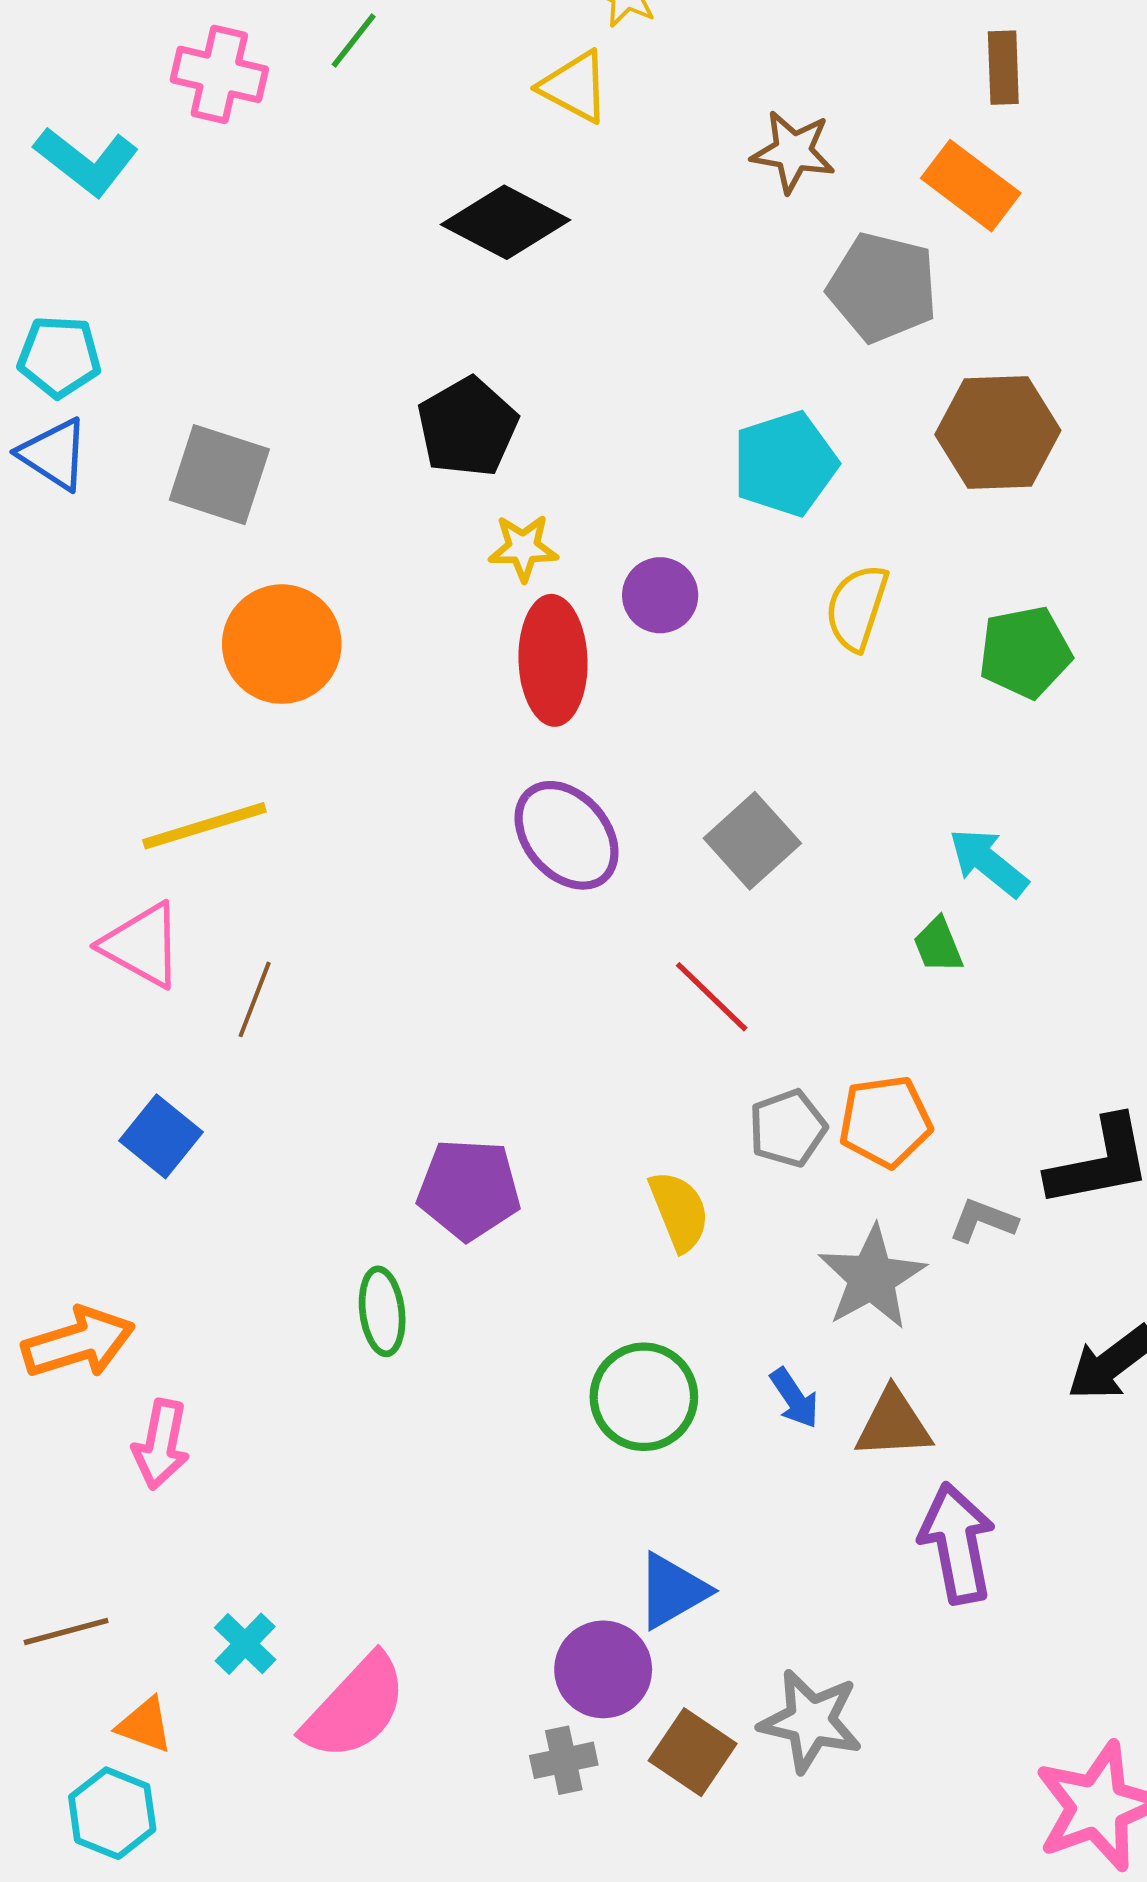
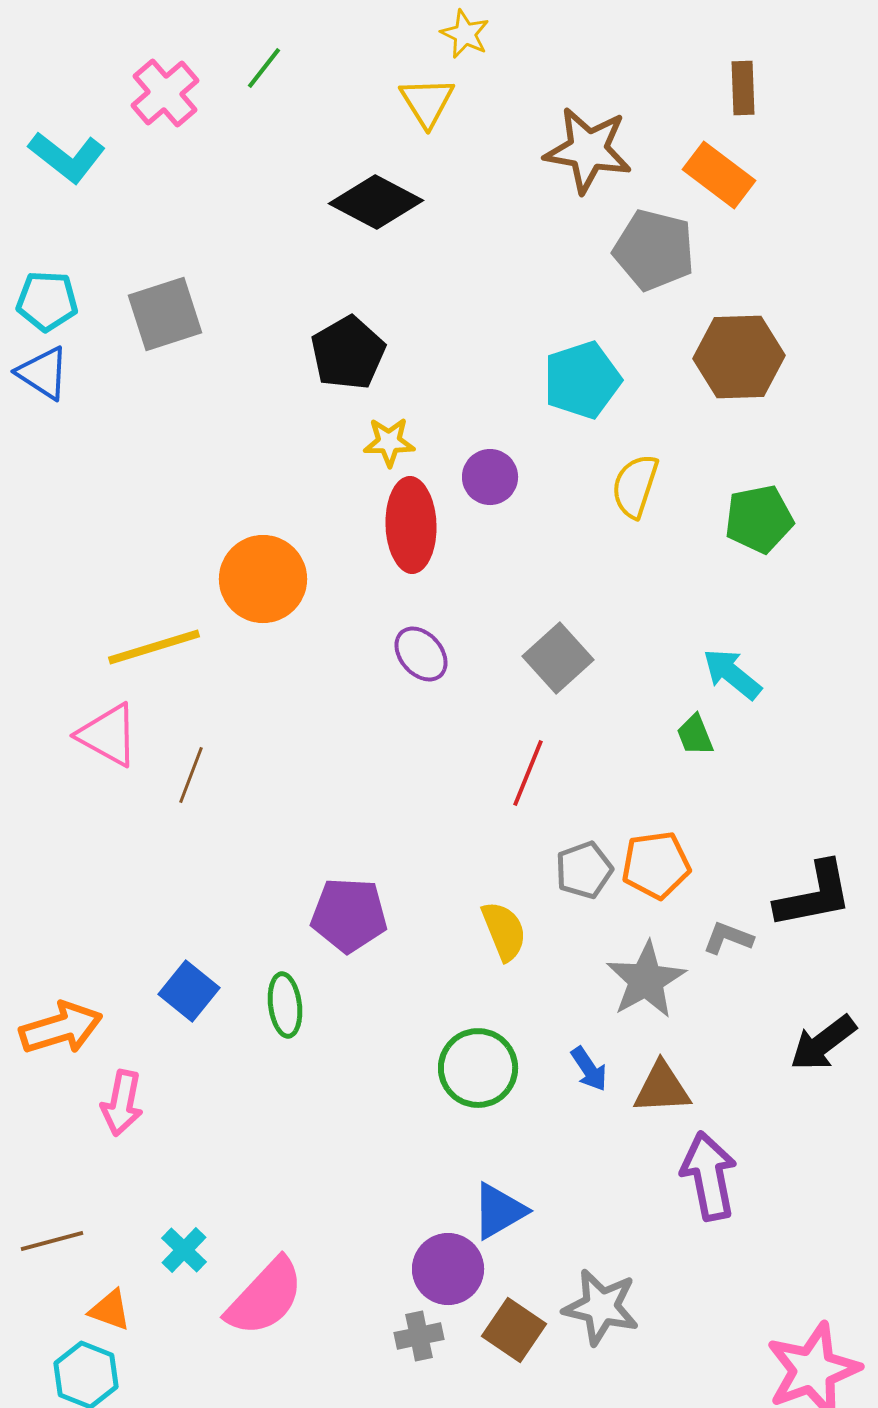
pink cross: (219, 74) -> (165, 93), turned 36
yellow triangle: (575, 87) -> (427, 102), turned 30
brown star: (793, 152) -> (588, 150), size x1.4
gray square: (219, 475) -> (165, 314), moved, turned -36
orange circle: (282, 644) -> (263, 579), moved
purple ellipse: (567, 835) -> (421, 654), size x0.7
red line: (712, 997) -> (528, 773), turned 68
blue square: (161, 1136) -> (189, 991), moved

